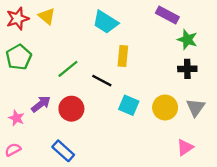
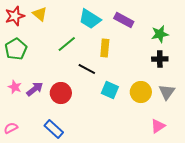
purple rectangle: (167, 15) -> (124, 20), moved
green star: (187, 40) -> (160, 34), turned -30
green line: (68, 69) -> (67, 44), moved
pink star: (16, 118) -> (15, 87), moved

